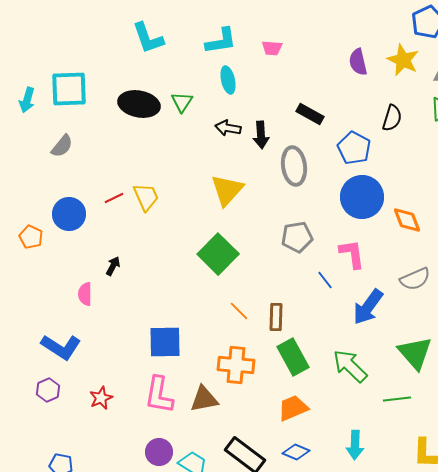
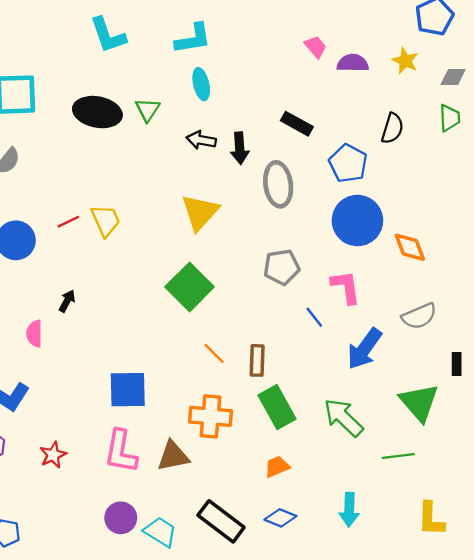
pink trapezoid: (272, 48) -> (315, 47), moved, turned -135
yellow star: (403, 60) -> (405, 61), size x0.7
purple semicircle: (358, 62) -> (353, 63), turned 104
orange trapezoid: (293, 408) -> (277, 467), size x0.7

